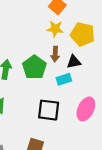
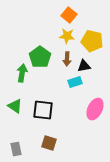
green pentagon: (34, 67) -> (40, 57), moved
black square: (49, 110) -> (43, 110), moved

